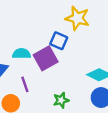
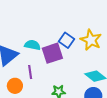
yellow star: (77, 18) -> (91, 40), moved

